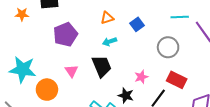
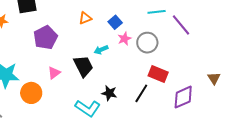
cyan arrow: (110, 42) -> (101, 50), moved
pink triangle: (71, 71) -> (54, 73), turned 32
pink star: (141, 77) -> (124, 39), moved

